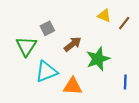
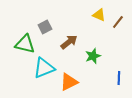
green triangle: (26, 46) -> (25, 44), turned -50
green star: (98, 59) -> (93, 56), size x0.7
orange triangle: (73, 86) -> (69, 82), turned -30

